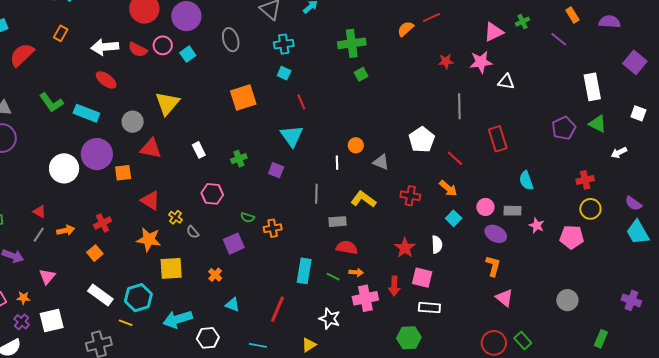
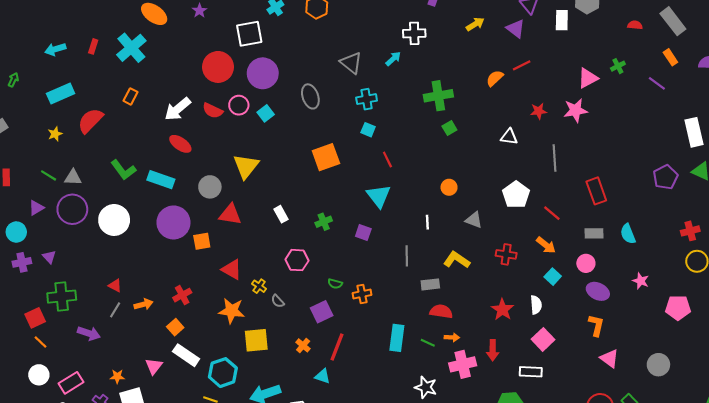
white arrow: (105, 47) -> (178, 109), turned -32
white triangle: (506, 82) -> (509, 137), moved
orange circle: (356, 145) -> (449, 187), moved
white circle: (64, 168) -> (114, 220), moved
gray rectangle: (512, 211) -> (594, 233), moved
pink pentagon: (572, 237) -> (678, 308), moved
pink triangle: (47, 277) -> (154, 366), moved
pink square: (422, 278) -> (543, 339), moved, turned 35
white rectangle: (100, 295) -> (186, 355), moved
orange star: (23, 298) -> (117, 376), moved
gray circle: (567, 300) -> (658, 365), moved
red line: (278, 309) -> (337, 347), moved

